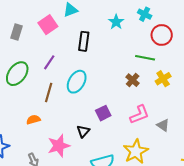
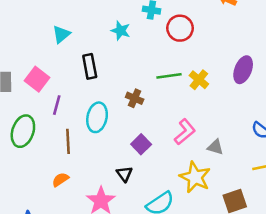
pink square: (48, 25) -> (37, 79), moved
green line: (145, 58) -> (169, 76), moved
brown cross: (133, 80) -> (135, 98), moved
gray triangle: (163, 125) -> (215, 147), moved

